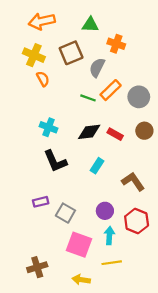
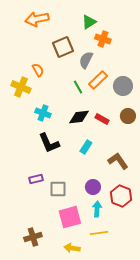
green triangle: (90, 25) -> (89, 22), moved, turned -35
yellow cross: (34, 55) -> (21, 87), moved
green line: (88, 98) -> (78, 87), turned 40
gray square: (65, 213) -> (58, 189), turned -30
pink square: (79, 245) -> (70, 217), turned -35

